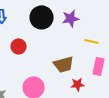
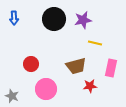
yellow line: (92, 41) -> (95, 43), moved
red circle: (19, 46) -> (31, 64), moved

